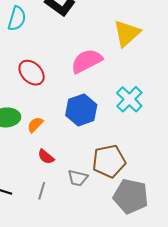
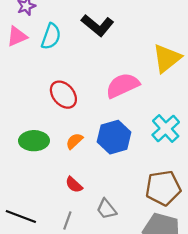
orange semicircle: (35, 125) -> (74, 141), moved
brown pentagon: (109, 161) -> (163, 188), moved
gray trapezoid: (78, 178) -> (106, 209), turned 35

